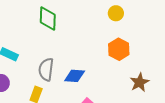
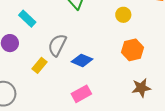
yellow circle: (116, 13) -> (123, 15), moved

